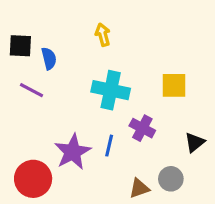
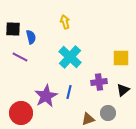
yellow square: (174, 85) -> (121, 58), moved
cyan cross: (111, 90) -> (70, 57), turned 30
purple cross: (142, 128) -> (99, 82), moved, turned -35

